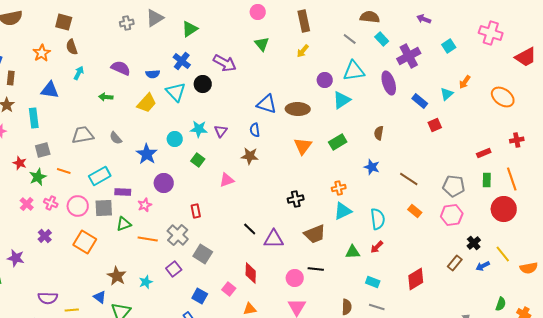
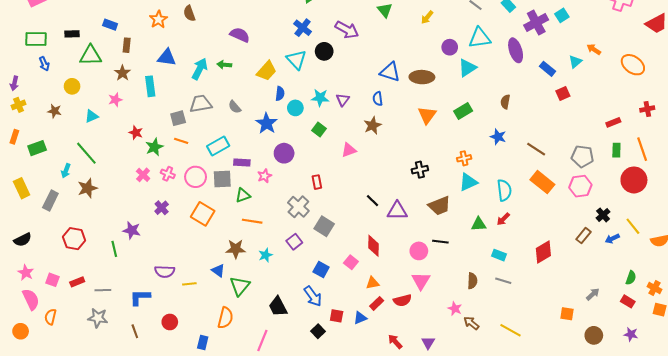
cyan square: (449, 46) -> (562, 15), moved
cyan arrow: (79, 73) -> (200, 69), moved, size x1.5
blue semicircle: (153, 74) -> (280, 94), moved, turned -80
orange arrow: (465, 82) -> (594, 49), turned 88
gray square: (43, 150) -> (178, 118), moved
brown star: (250, 156) -> (373, 125), turned -30
orange rectangle: (415, 211) -> (542, 182), size x1.6
orange line: (148, 239) -> (252, 221), moved
brown star: (117, 276) -> (236, 249), turned -30

